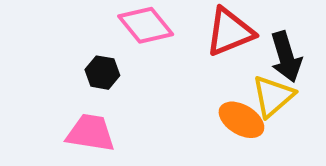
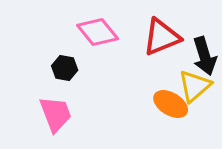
pink trapezoid: (91, 133) -> (56, 114), turned 60

